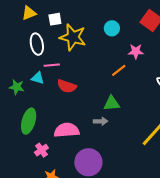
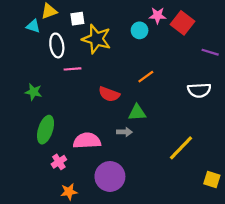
pink star: (136, 51) -> (157, 16), moved
cyan triangle: (38, 78) -> (33, 26), moved
red semicircle: (67, 86) -> (109, 94), moved

